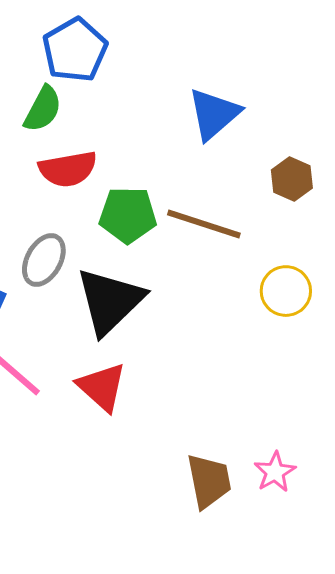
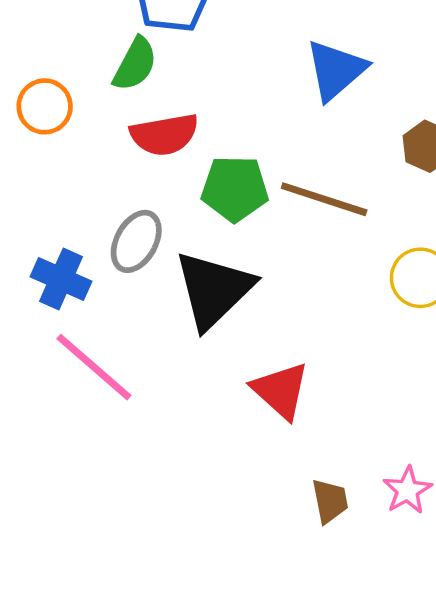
red triangle: (102, 387) -> (281, 391), moved
brown trapezoid: (209, 481) -> (330, 501), size x0.7

